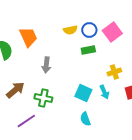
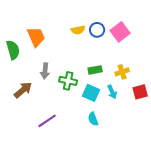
green rectangle: (88, 50) -> (95, 70), moved
gray arrow: (46, 65) -> (45, 71), moved
green cross: (43, 98) -> (68, 81), moved
purple line: (26, 121) -> (47, 121), moved

